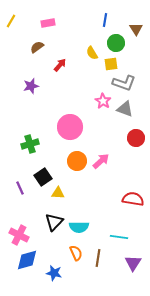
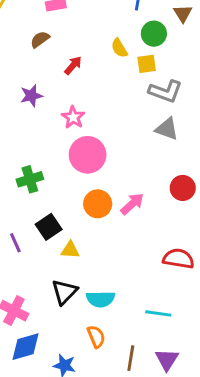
pink star: (103, 101) -> (73, 117), moved
red circle: (136, 138) -> (183, 188), moved
brown line: (98, 258) -> (131, 358), moved
purple triangle: (133, 263) -> (167, 360), moved

